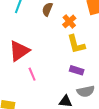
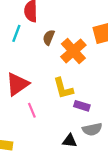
orange cross: (69, 21) -> (73, 51), size x1.6
yellow L-shape: (76, 44) -> (63, 88), moved

